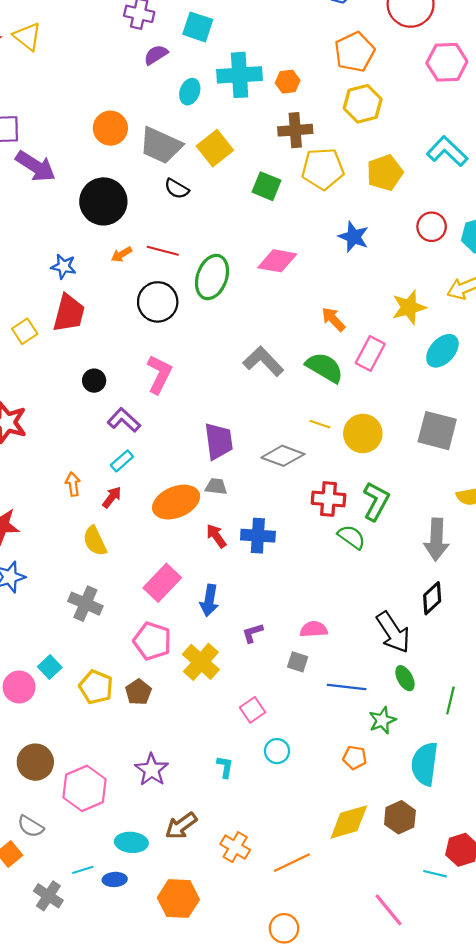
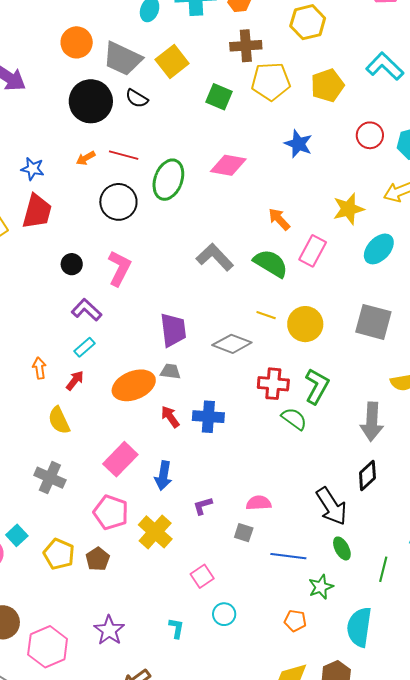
black circle: (103, 201) -> (91, 101), moved
black circle: (94, 381) -> (72, 264), moved

